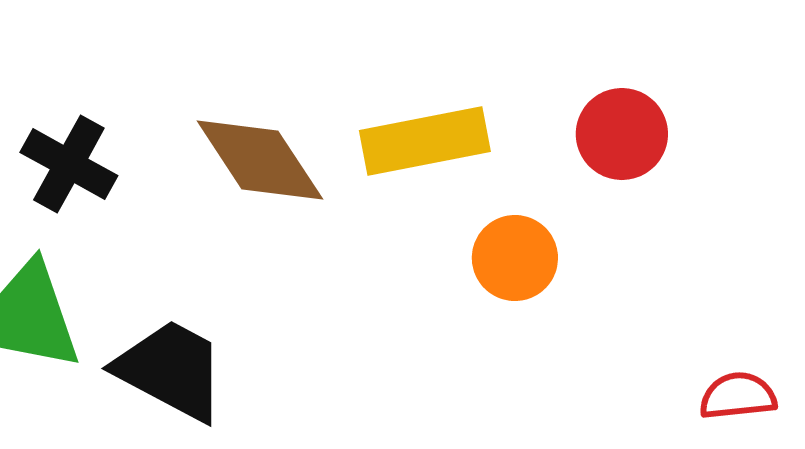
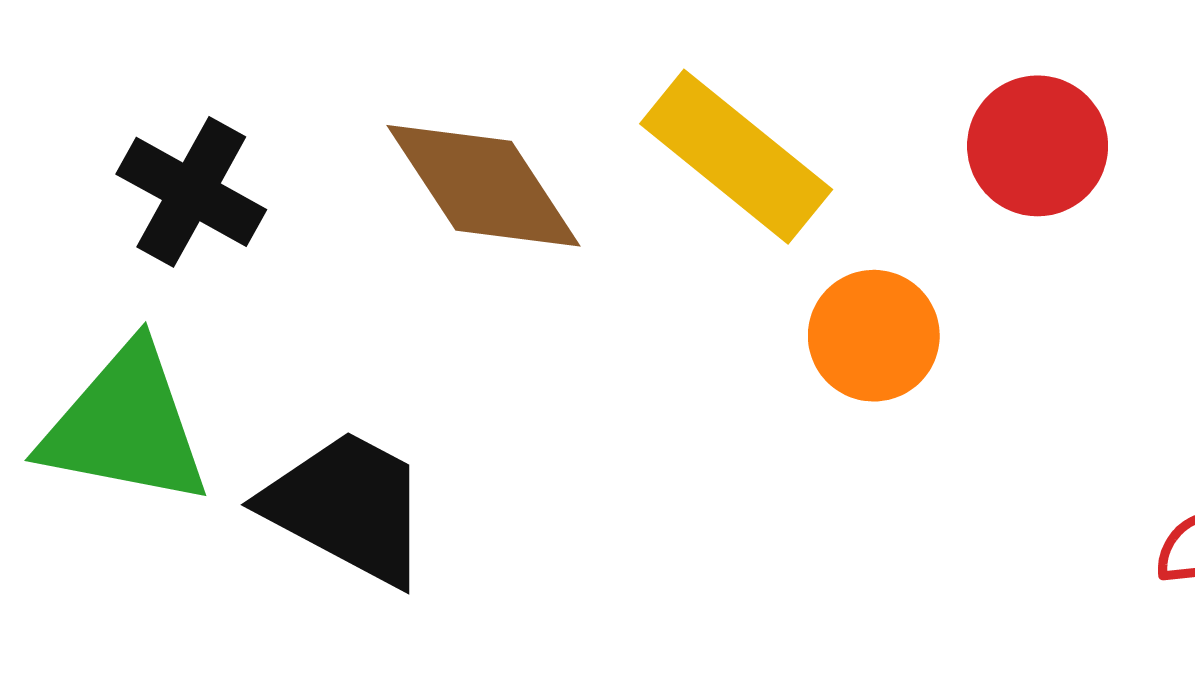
yellow rectangle: (425, 141) -> (736, 157), turned 50

